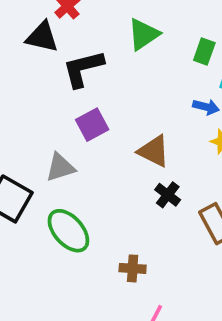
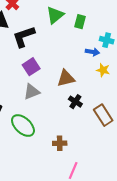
green rectangle: (204, 52) -> (80, 22), moved
brown triangle: (154, 151) -> (66, 78), turned -36
gray triangle: (60, 167) -> (32, 92), moved

